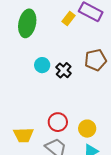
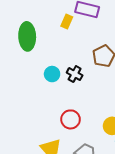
red circle: (58, 122) -> (71, 119), moved

